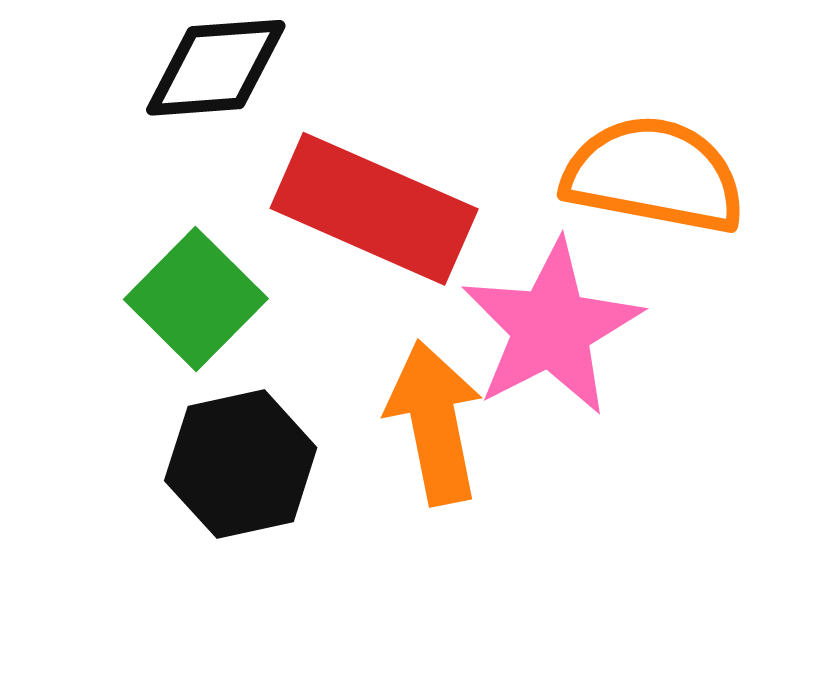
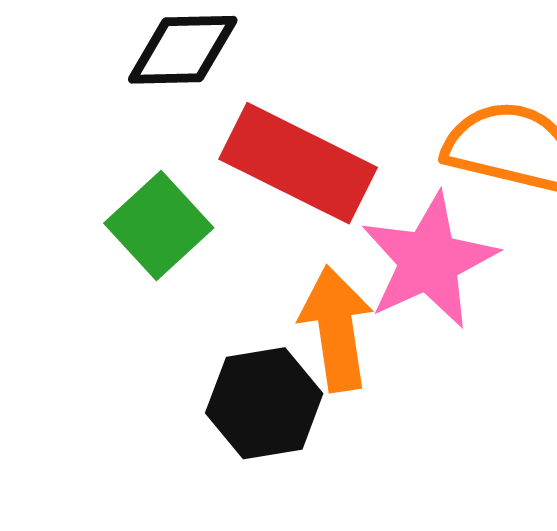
black hexagon: (241, 464) -> (264, 403), moved

